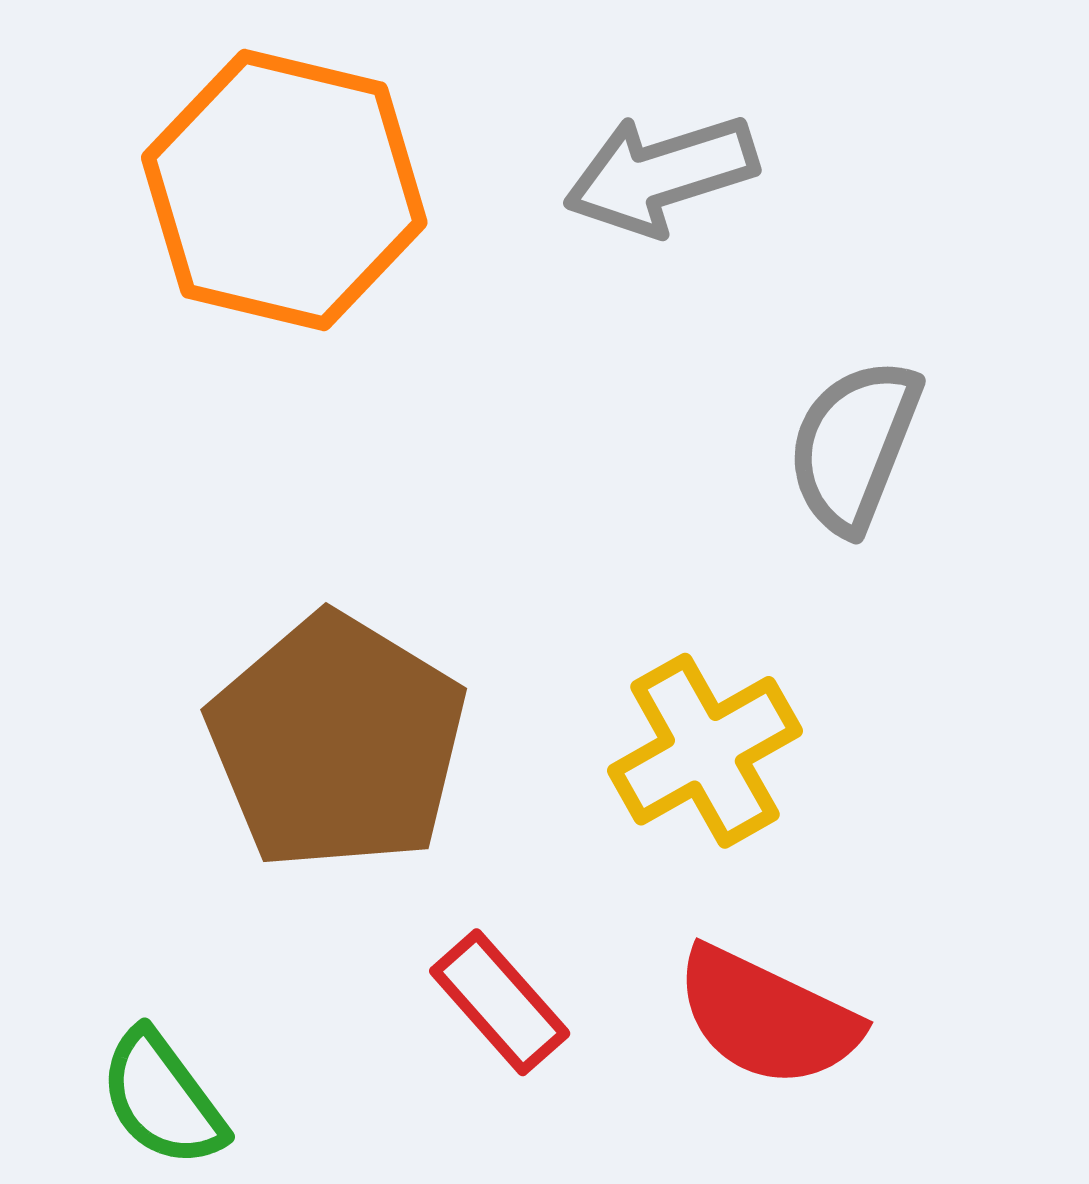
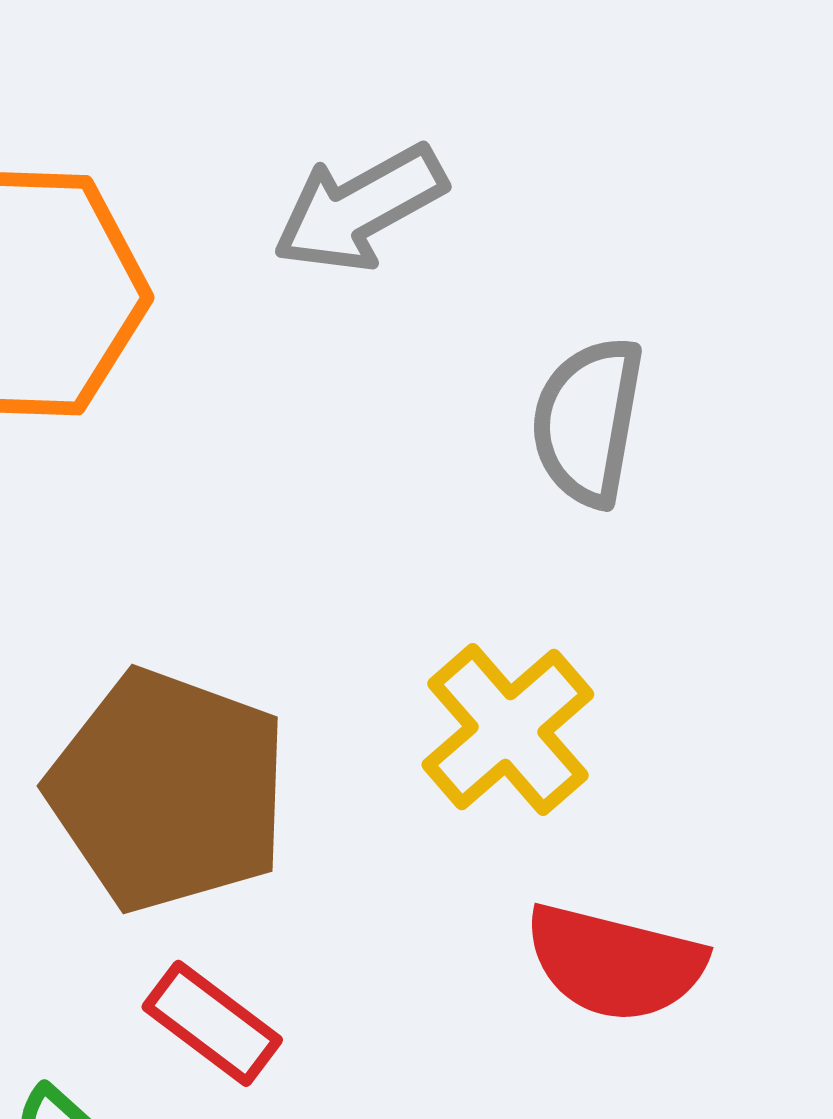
red rectangle: (500, 1002) -> (212, 1023), moved

